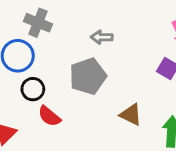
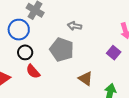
gray pentagon: (88, 76) -> (62, 50), turned 30

